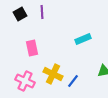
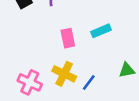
pink rectangle: (32, 48) -> (68, 38), moved

